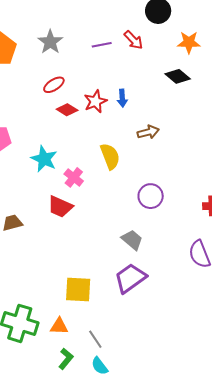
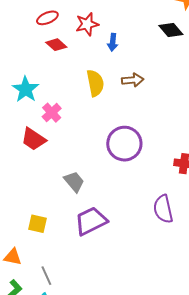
red star: (95, 101) -> (87, 24), moved
yellow semicircle: (110, 156) -> (95, 83), moved
purple circle: (151, 196) -> (124, 144), size x1.4
gray trapezoid: (132, 240) -> (74, 182), moved
yellow square: (78, 289) -> (38, 224), size x0.7

